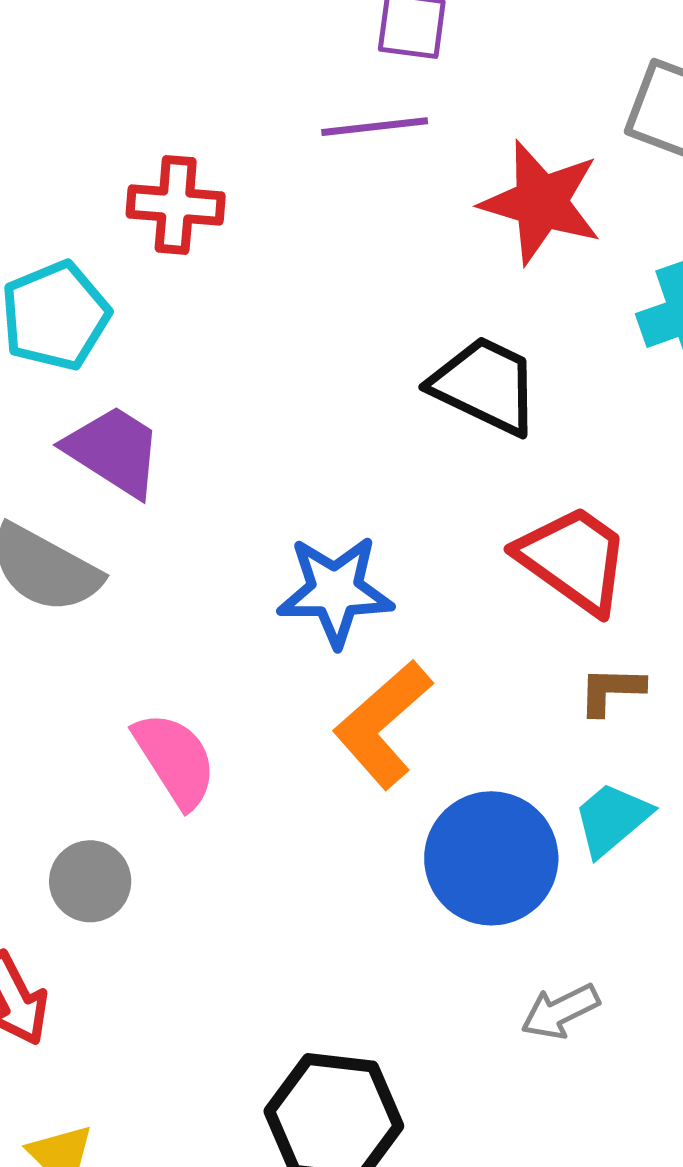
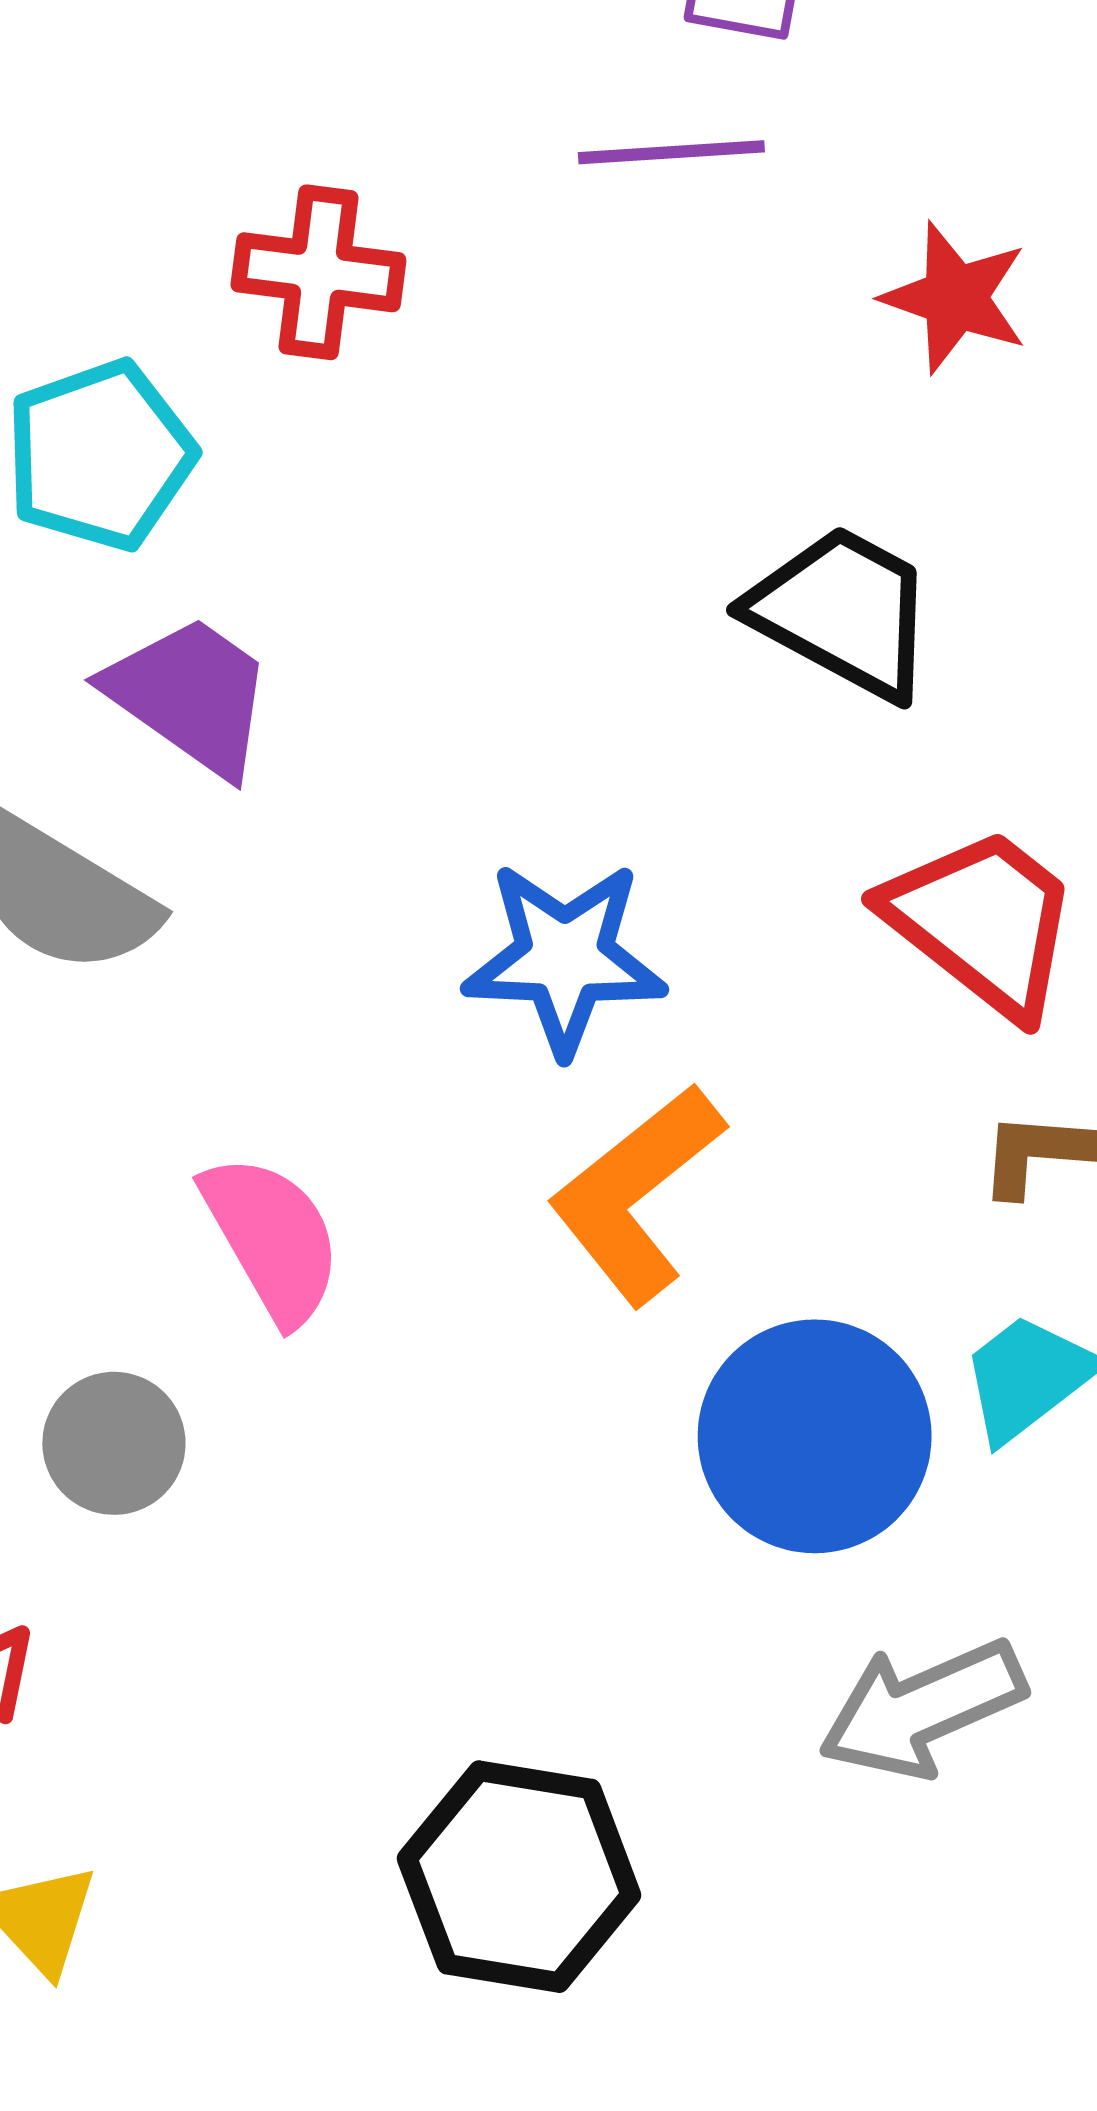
red star: (541, 202) -> (955, 298), size x0.7
gray arrow: (560, 1011) -> (922, 1709), size x1.5

